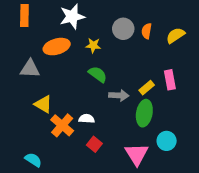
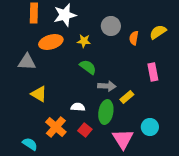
orange rectangle: (24, 15) -> (34, 13), moved
orange semicircle: (147, 31) -> (134, 38), moved
yellow rectangle: (147, 88) -> (127, 97), moved
green ellipse: (144, 113) -> (106, 112), moved
orange cross: (62, 125) -> (56, 127), moved

